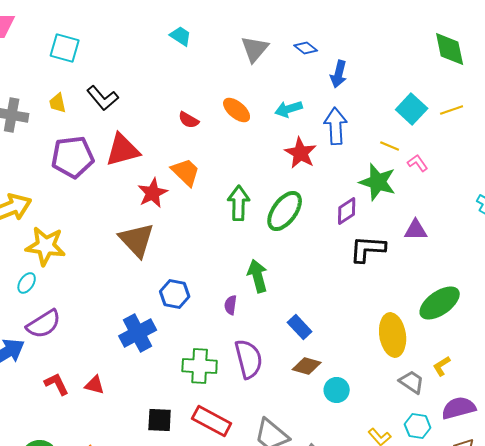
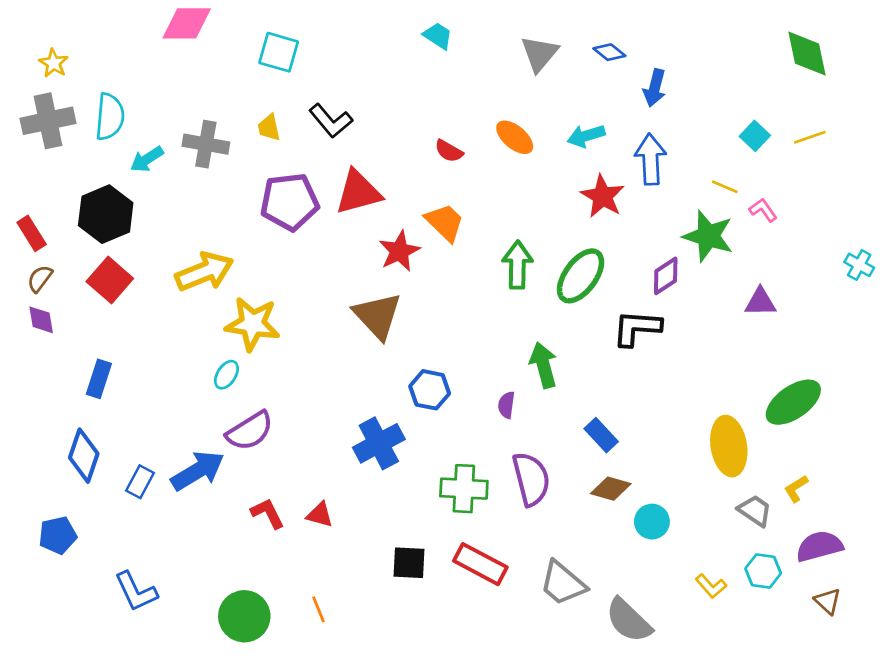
cyan square: (412, 109) -> (755, 136), size x0.7
black L-shape: (368, 249) -> (637, 328), moved

